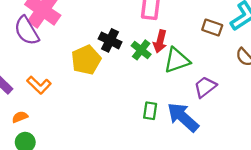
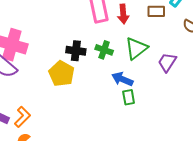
red arrow: (160, 41) -> (123, 14), moved
orange L-shape: (39, 85) -> (22, 117), moved, turned -70
blue arrow: (183, 117) -> (122, 79), moved, size x0.7

